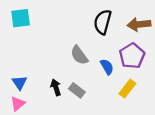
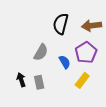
gray semicircle: (79, 55) -> (41, 52), turned -114
gray rectangle: (77, 90) -> (39, 82), turned 40

